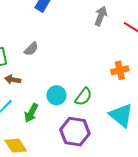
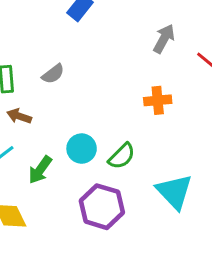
orange cross: (120, 70) -> (158, 100), moved

